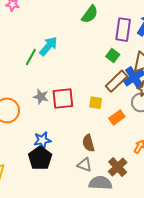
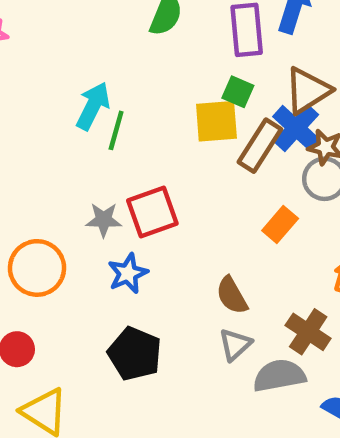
green line: (31, 57) -> (116, 130), moved
yellow square: (96, 103) -> (216, 121), moved, size x1.5
blue star: (42, 140) -> (128, 273), moved
gray triangle: (85, 165) -> (235, 345), turned -49

